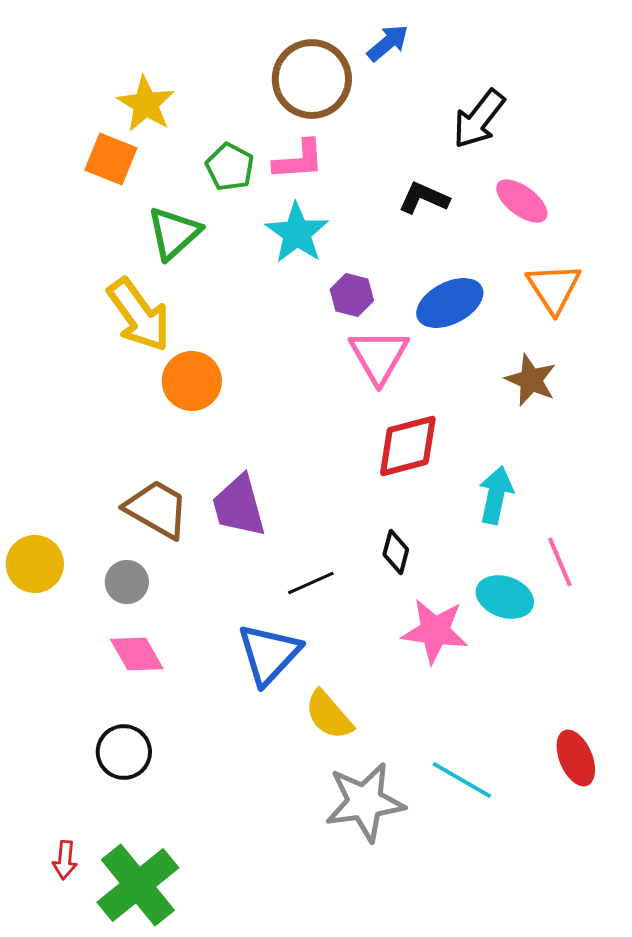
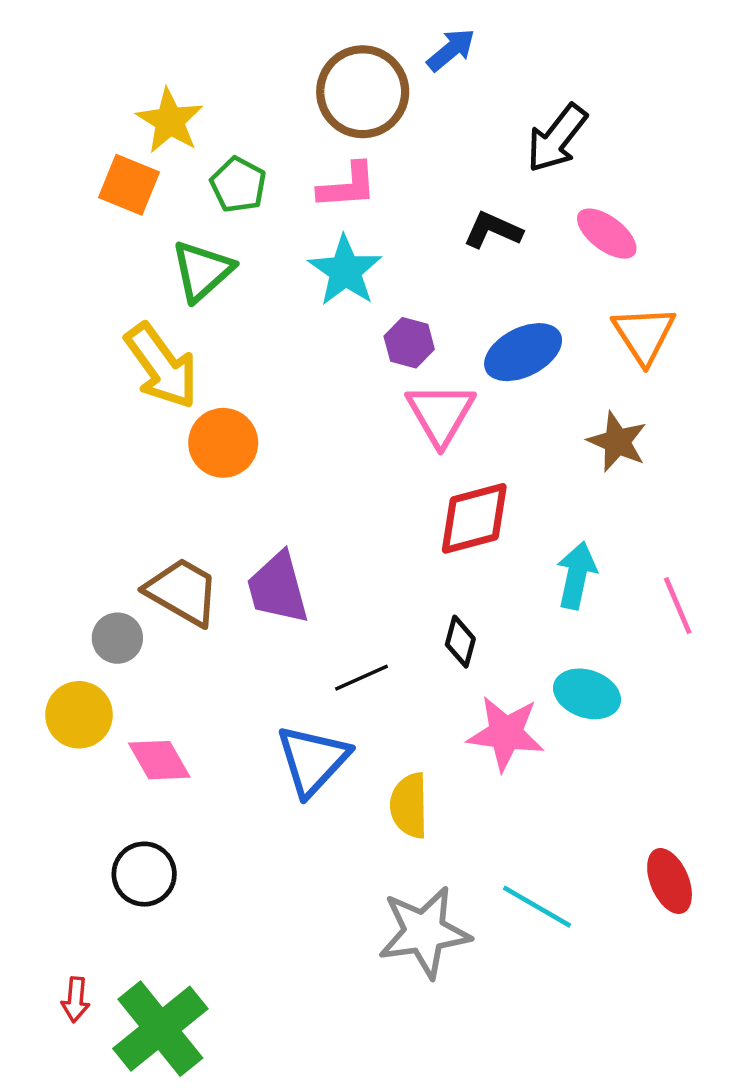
green pentagon: (230, 167) -> (238, 185), moved
pink line: (560, 562) -> (678, 606), moved
yellow circle: (35, 564) -> (79, 715), moved
gray circle: (127, 582) -> (117, 638), moved
yellow semicircle: (329, 715) -> (409, 805), moved, turned 40

